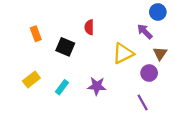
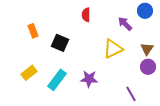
red semicircle: (89, 27) -> (86, 15), moved
purple arrow: (145, 32) -> (125, 24), moved
purple circle: (149, 73) -> (148, 67), moved
cyan rectangle: (62, 87) -> (57, 80), size x1.5

